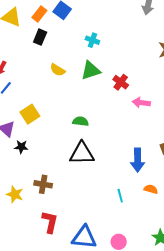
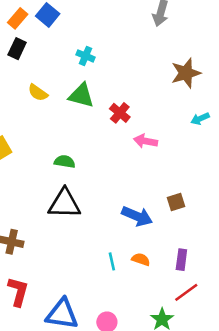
green triangle: (91, 70) -> (81, 95), turned 30
blue arrow: (138, 160) -> (137, 216), turned -70
orange semicircle: (151, 189) -> (141, 259), moved

